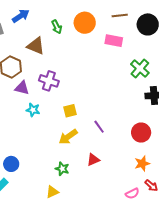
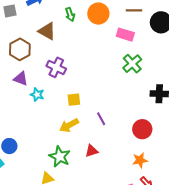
green cross: (140, 69) -> (132, 64), moved
purple triangle: (22, 88) -> (21, 79), moved
green star: (62, 169) -> (60, 157), size x1.5

